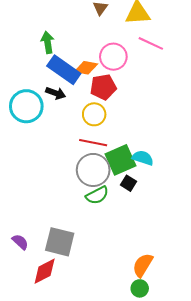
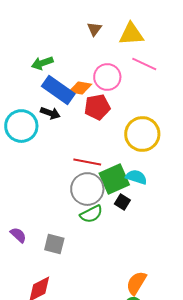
green arrow: (48, 42) -> (42, 63), turned -100
yellow circle: (94, 114) -> (142, 134), moved, size x1.5
purple semicircle: (20, 242) -> (18, 235), moved
gray square: (60, 242) -> (54, 244), moved, size x0.7

